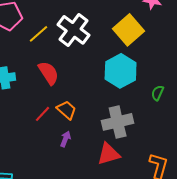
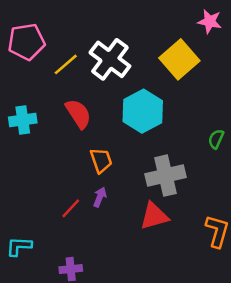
cyan hexagon: (121, 71) -> (143, 111), moved
orange trapezoid: (67, 110) -> (101, 160), turned 30
red line: (43, 114) -> (71, 208), moved

